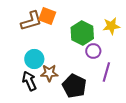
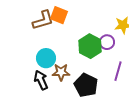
green hexagon: (82, 33) -> (90, 46), moved
purple circle: (93, 51) -> (107, 42), moved

